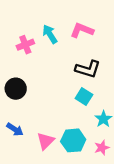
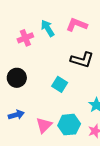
cyan square: (84, 97) -> (60, 84), moved
blue arrow: (15, 129) -> (16, 115), turned -49

